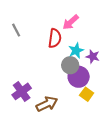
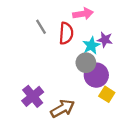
pink arrow: (71, 22) -> (83, 14), turned -144
gray line: (16, 30) -> (41, 27), moved
purple star: (93, 57) -> (105, 40), moved

